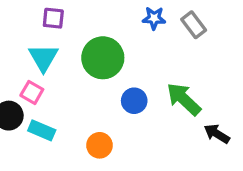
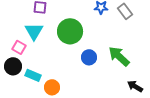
pink square: (32, 92) -> (19, 47), moved
black arrow: (217, 134) -> (135, 86), moved
orange circle: (100, 145) -> (52, 87), moved

